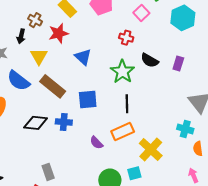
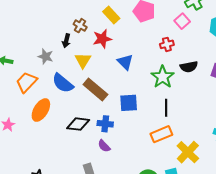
red cross: (126, 38) -> (167, 44), turned -32
black semicircle: (150, 60) -> (189, 67), turned -42
purple semicircle: (96, 143) -> (104, 146), moved

